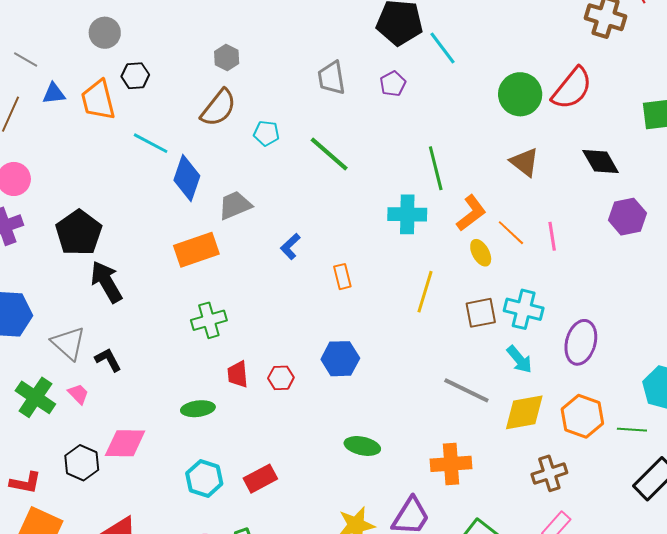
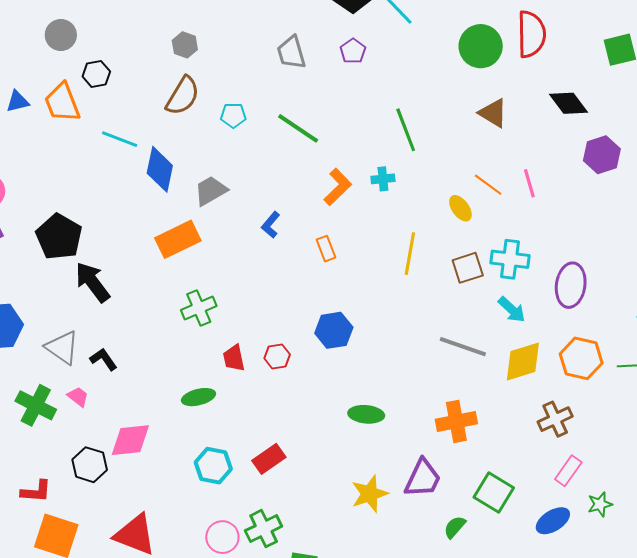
red semicircle: (572, 88) -> (531, 34), turned -33
orange L-shape: (471, 213) -> (338, 187), moved
cyan cross: (407, 214) -> (383, 179), size x0.6

